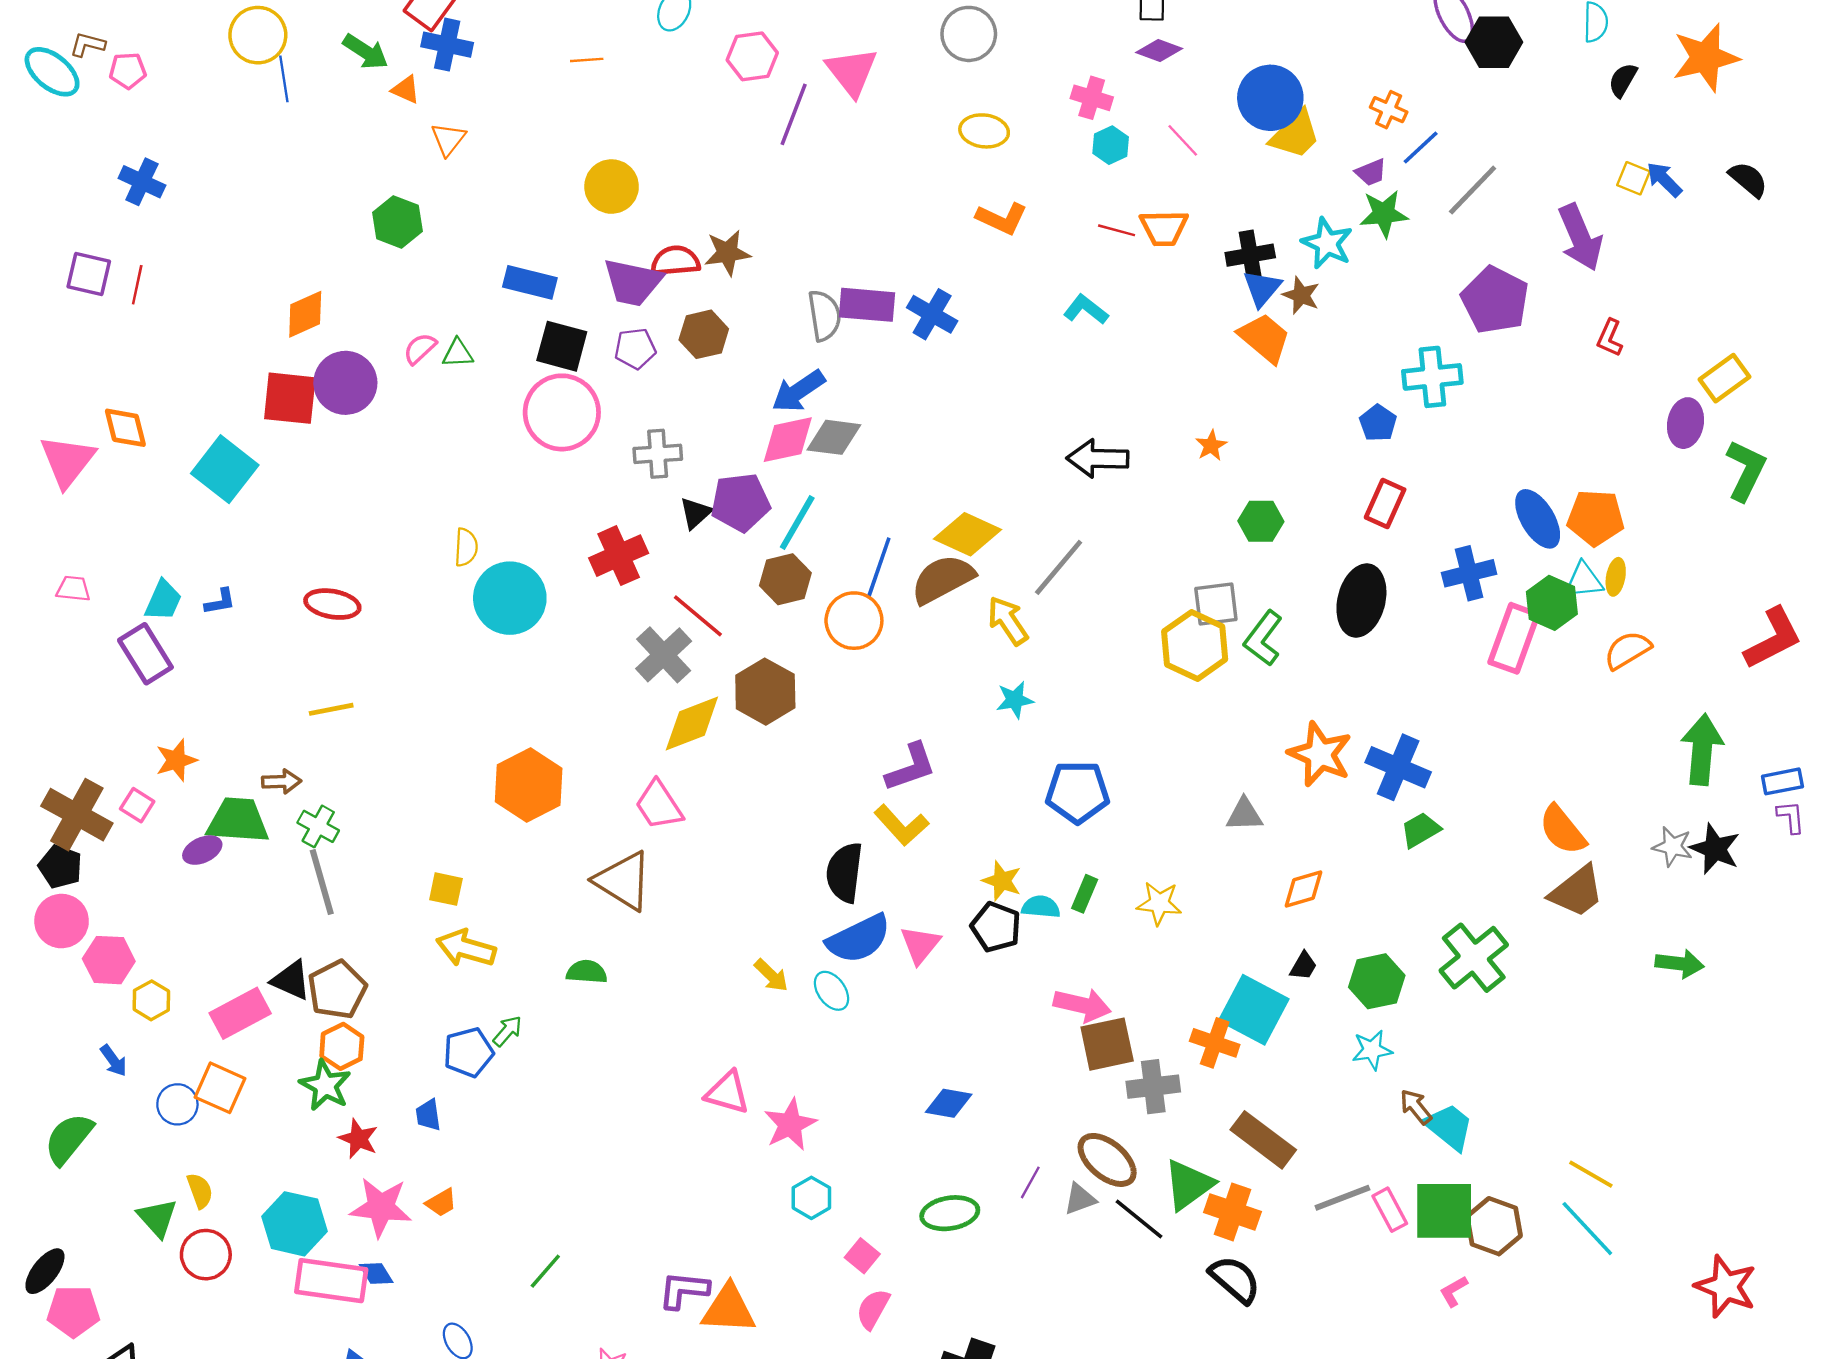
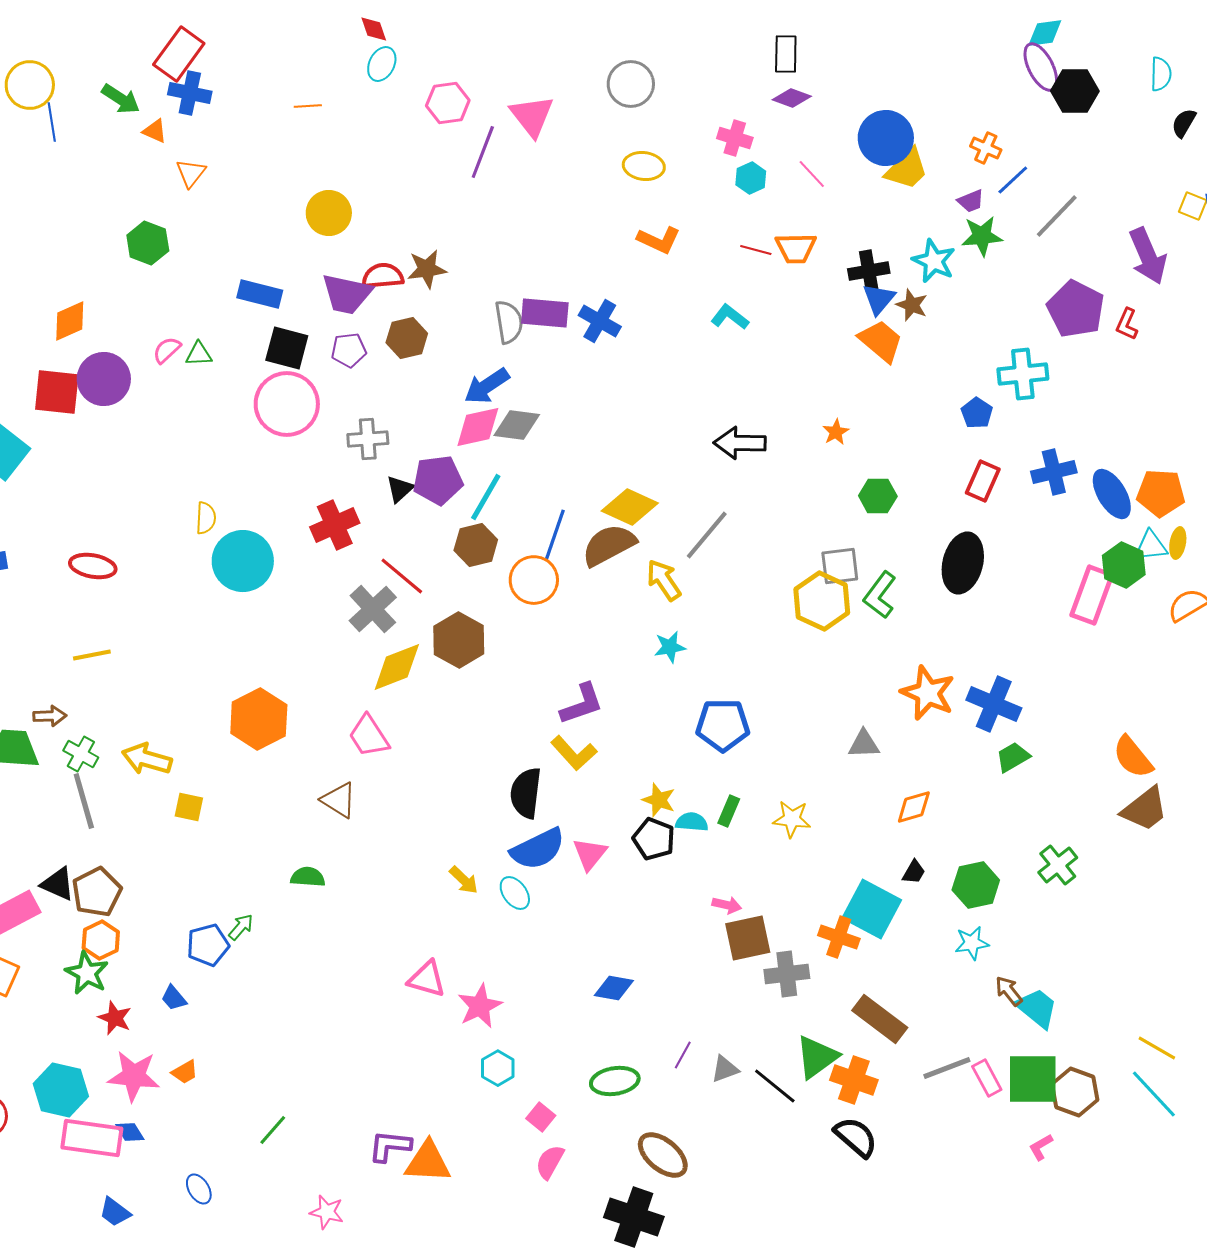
red L-shape: (1610, 338) -> (1127, 324), moved
blue cross: (1469, 573) -> (1054, 472), moved
brown triangle: (623, 881) -> (339, 800), size x0.7
yellow arrow: (466, 948) -> (147, 759), moved
green cross: (1474, 958) -> (1058, 865), size x0.7
pink arrow: (1082, 1005) -> (727, 905), size x0.6
blue trapezoid: (428, 1115) -> (174, 998), turned -32
brown ellipse: (1107, 1160) -> (663, 1155), moved

